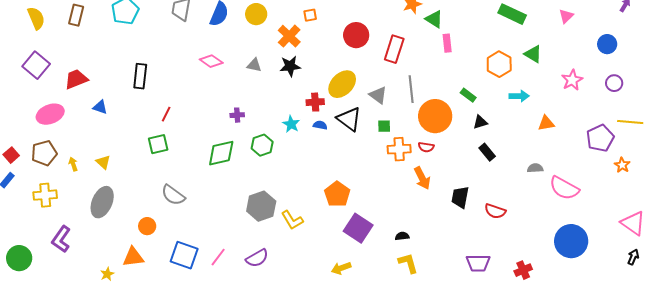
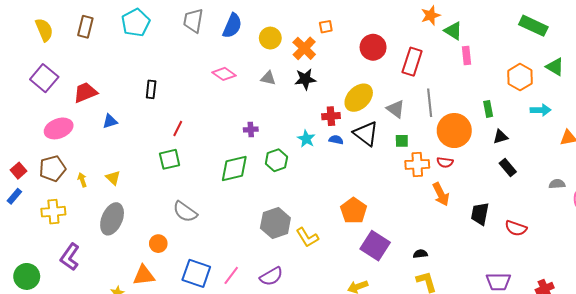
yellow circle: (256, 14) -> (270, 38), moved
black rectangle: (140, 76) -> (151, 89), size x0.7
green rectangle: (468, 95) -> (488, 109), turned 42
blue triangle: (100, 107) -> (110, 121), turned -35

